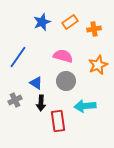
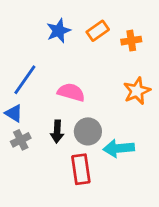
pink semicircle: (63, 56) -> (71, 92), moved
gray circle: (66, 81) -> (88, 131), moved
blue triangle: (36, 83) -> (14, 113), moved
black arrow: (41, 103) -> (57, 131), moved

